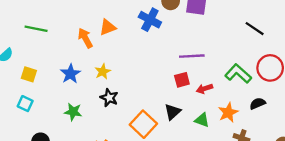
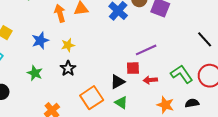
purple line: (192, 56) -> (146, 50), turned -35
black triangle: (173, 112) -> (118, 82), moved
orange star: (228, 112) -> (165, 105), turned 30
green triangle: (202, 120) -> (121, 103), moved

